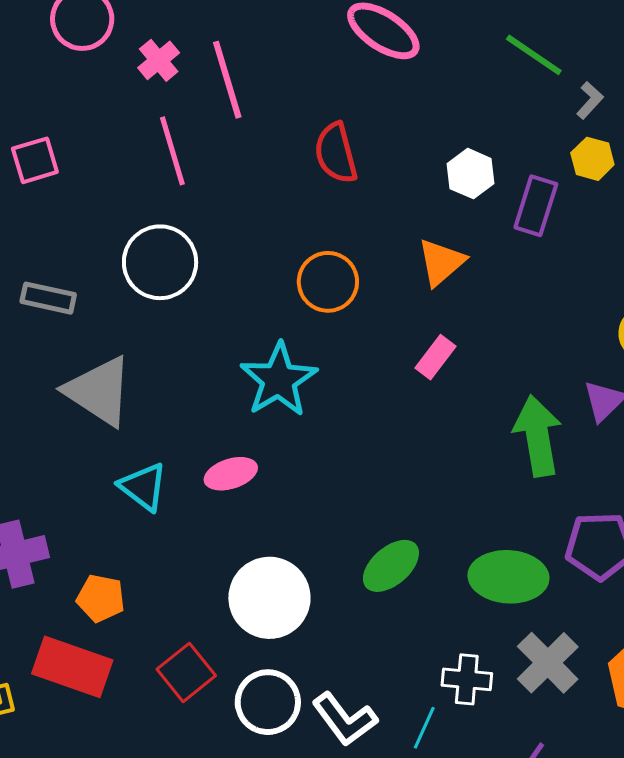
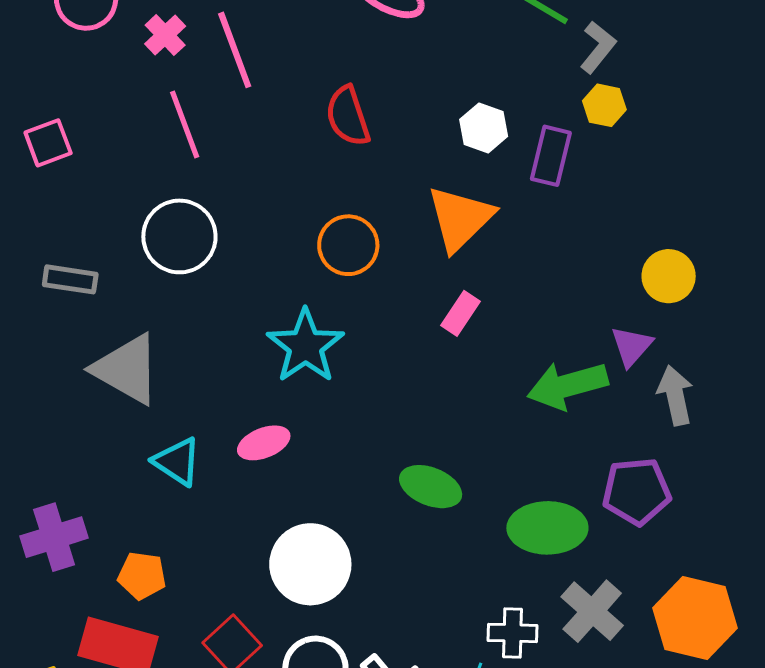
gray L-shape: (590, 100) -> (598, 47), size x1.4
orange triangle: (441, 262) -> (460, 218), size x1.4
green arrow: (538, 436) -> (567, 385), turned -92
green ellipse: (391, 566) -> (431, 487), moved, turned 66

